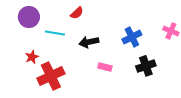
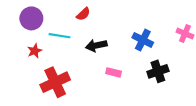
blue cross: (132, 37) -> (143, 40), turned -36
red star: (32, 57) -> (35, 51), moved

